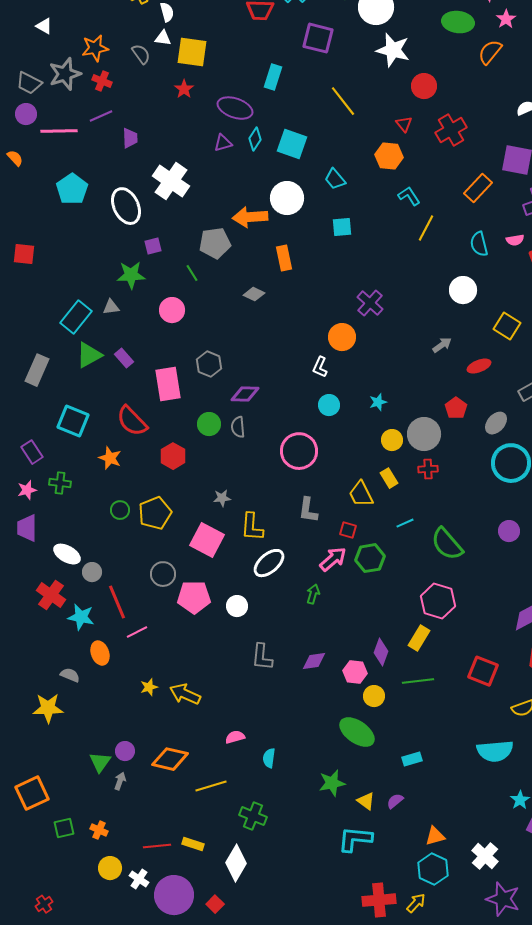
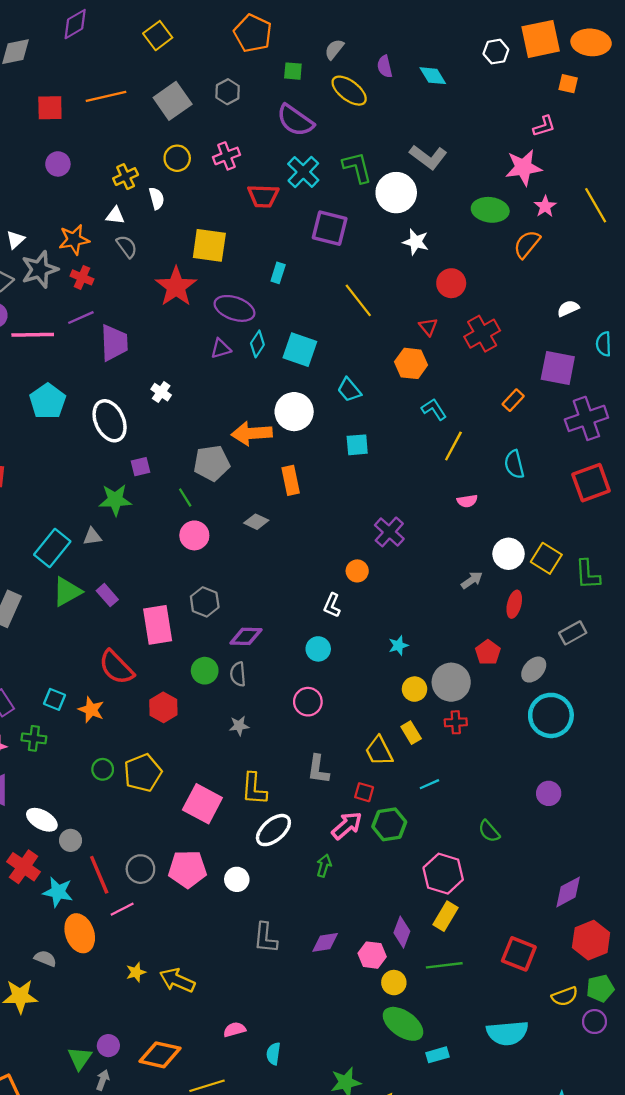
white triangle: (44, 26) -> (16, 240), moved, turned 48
white triangle: (163, 38) -> (115, 216), moved
white star: (393, 50) -> (416, 242), size x0.7
yellow square: (192, 52) -> (209, 245), moved
cyan rectangle: (273, 77) -> (278, 273), size x0.7
red star: (184, 89) -> (176, 287), size x1.8
purple trapezoid: (130, 138) -> (114, 343), size x1.6
white cross: (171, 181) -> (161, 392), size x0.5
orange rectangle: (478, 188) -> (513, 400), size x0.7
pink semicircle: (515, 240) -> (467, 501), moved
white circle: (463, 290) -> (509, 554), moved
pink circle: (172, 310) -> (194, 535), moved
orange circle: (342, 337) -> (357, 571), size x0.7
red ellipse: (479, 366) -> (514, 604), turned -55
cyan circle: (329, 405) -> (318, 649), moved
cyan square: (73, 421) -> (54, 699), moved, size x0.6
pink circle: (299, 451) -> (308, 702), size x0.7
gray star: (222, 498) -> (239, 726), moved
green semicircle: (447, 544) -> (489, 831), moved, size x0.6
gray circle: (163, 574) -> (140, 869), moved
pink hexagon: (438, 601) -> (443, 874), moved
orange ellipse: (100, 653) -> (80, 933), size x1.4
green ellipse: (357, 732) -> (403, 1024), moved
cyan semicircle: (495, 751) -> (507, 1033), moved

